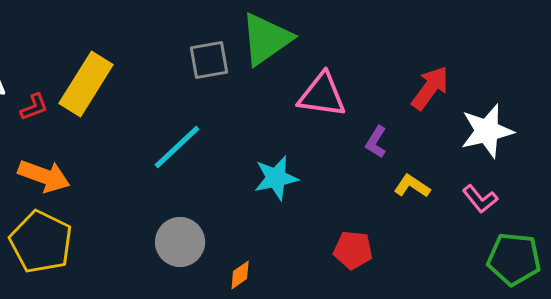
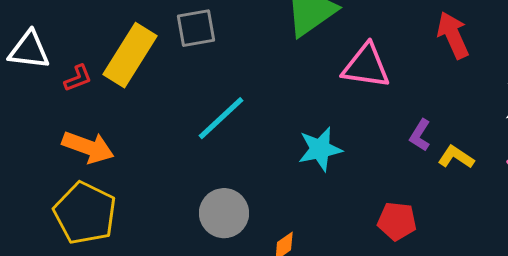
gray square: (209, 60) -> (196, 28), moved
red arrow: (430, 88) -> (453, 35), moved, turned -60
purple L-shape: (376, 142) -> (420, 135), moved

